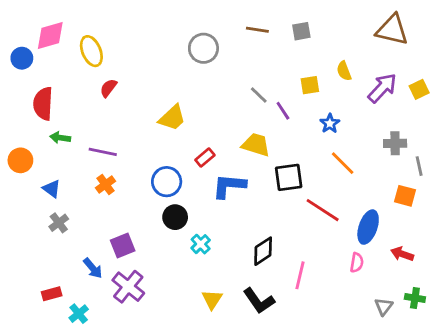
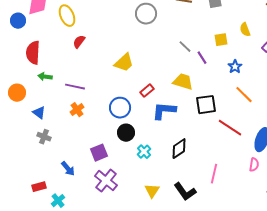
gray cross: (59, 223) -> (44, 137), turned -32
purple square: (123, 245) -> (99, 153), moved
black diamond: (263, 251) -> (179, 149), moved
purple cross: (128, 287) -> (106, 181), moved

